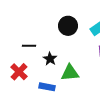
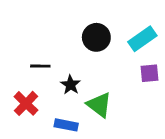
green triangle: (70, 73) -> (99, 105), turned 42

